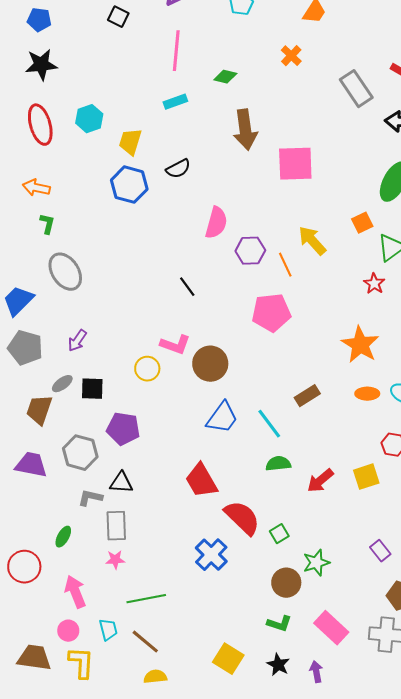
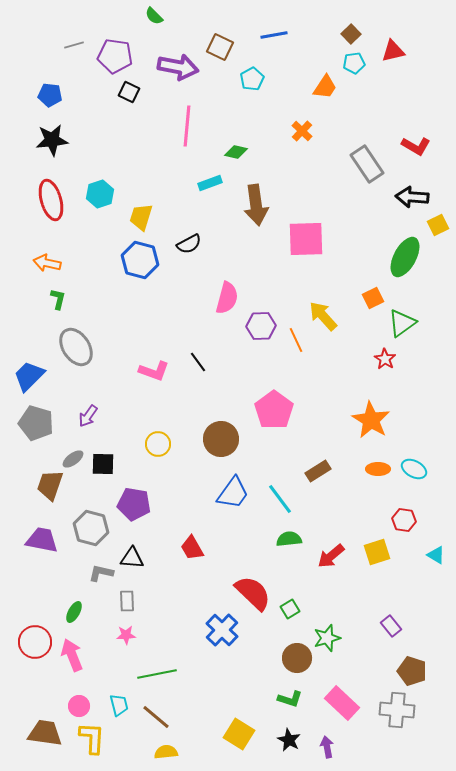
cyan rectangle: (175, 102) -> (210, 183), moved
pink pentagon: (271, 313) -> (274, 410), moved, turned -30
pink L-shape: (175, 345) -> (154, 371), moved
red trapezoid: (201, 481) -> (192, 548), moved, size x0.7
gray rectangle: (116, 526) -> (127, 601), size x0.7
pink arrow: (75, 592) -> (72, 655), moved

